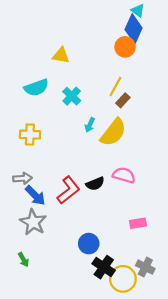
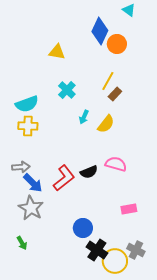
blue diamond: (134, 29) -> (100, 31), moved
cyan semicircle: (36, 88) -> (27, 104), moved
yellow semicircle: (113, 132) -> (106, 124), size x0.7

